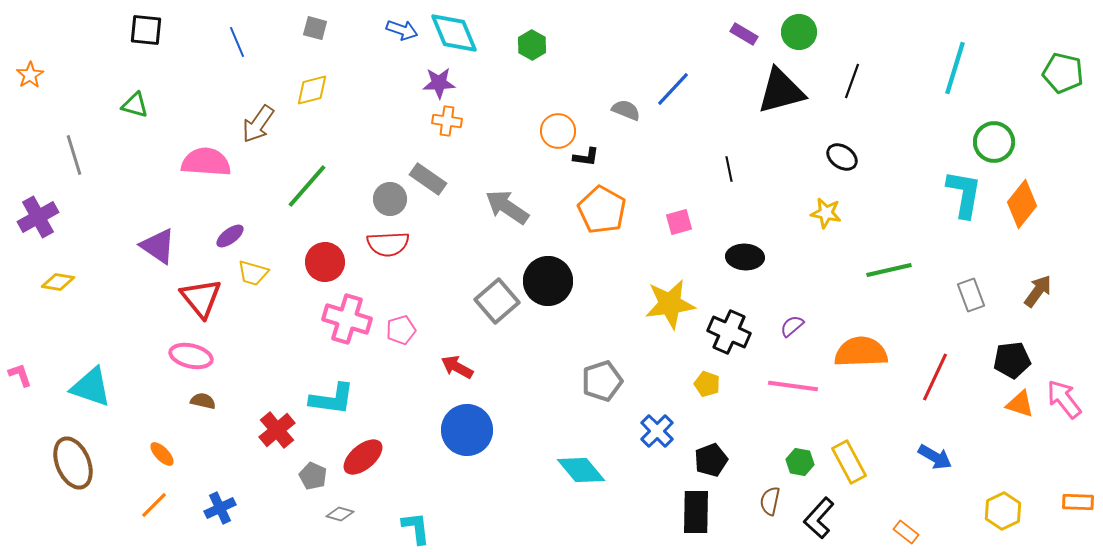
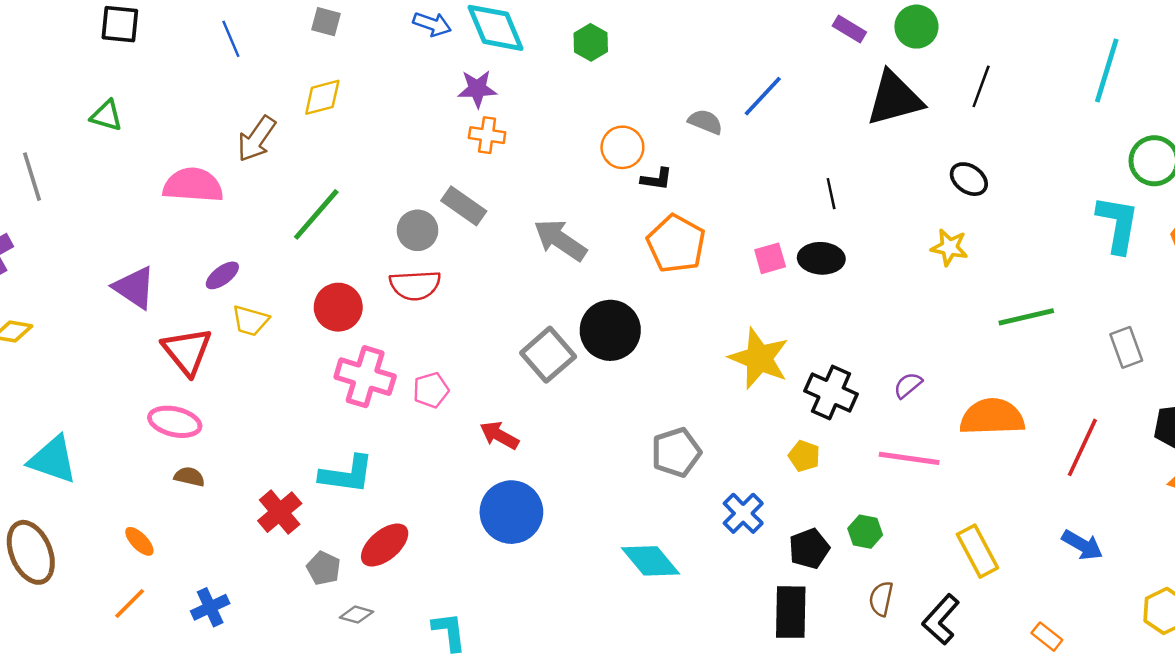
black ellipse: (745, 257) -> (821, 258), moved
yellow star: (670, 304) -> (759, 358), turned 30
green hexagon: (800, 462) -> (865, 532), moved

